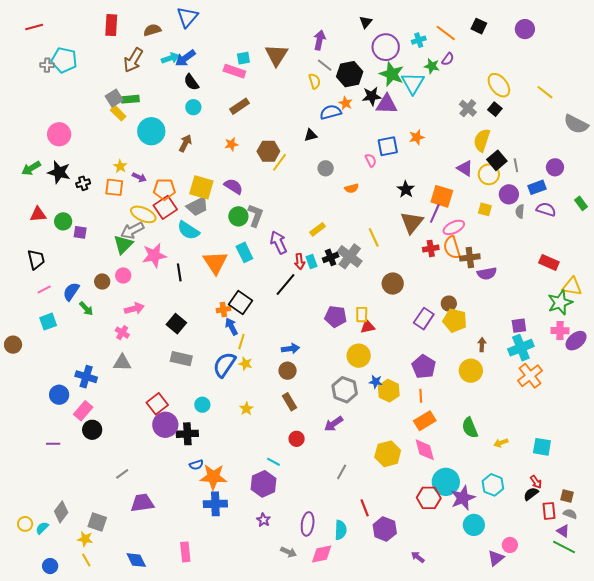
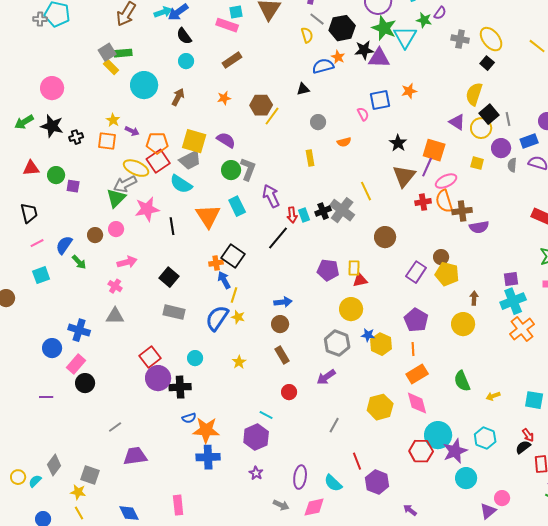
gray cross: (468, 108) -> (460, 39), moved, turned -30
yellow rectangle: (318, 229) -> (310, 158), moved, turned -63
cyan semicircle: (341, 530) -> (333, 483), turned 132

